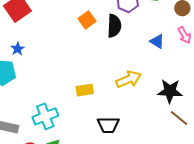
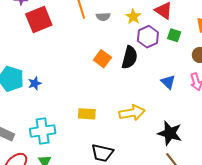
orange square: (87, 20) -> (102, 59), moved, turned -30
blue star: (18, 49) -> (35, 83), moved

